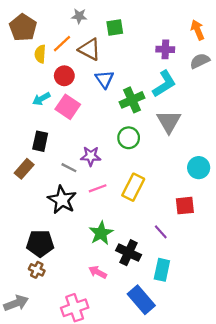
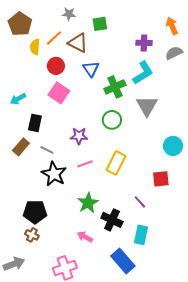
cyan arrow: (41, 99) -> (18, 99), moved
gray line: (69, 168) -> (47, 150), moved

